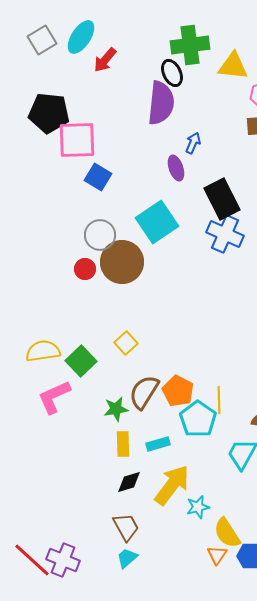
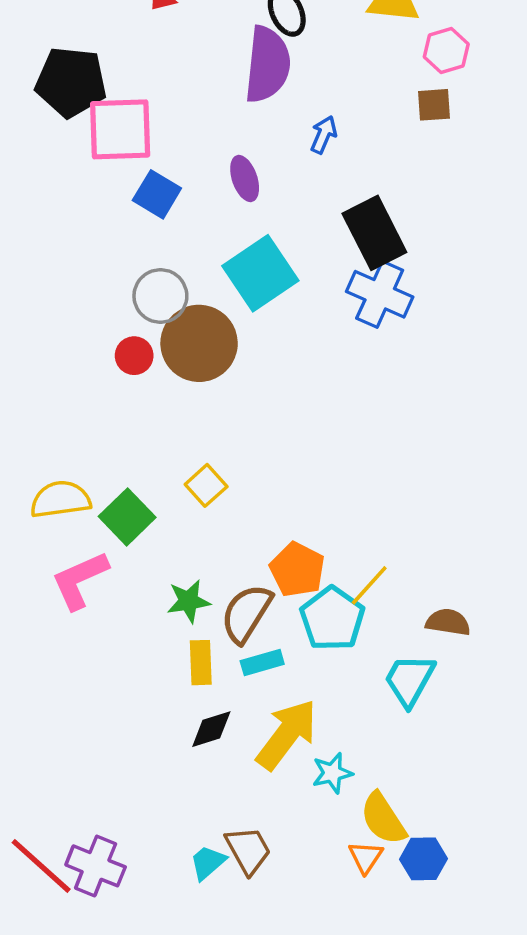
purple ellipse: (176, 168) -> (245, 179), moved
brown semicircle: (144, 392) -> (246, 613), moved
yellow line: (219, 400) -> (369, 585), turned 44
brown trapezoid: (126, 527) -> (248, 850), moved

